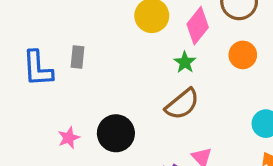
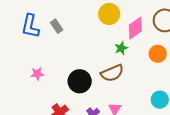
gray rectangle: (77, 57) -> (57, 26), turned -56
black circle: (116, 133) -> (80, 81), moved

